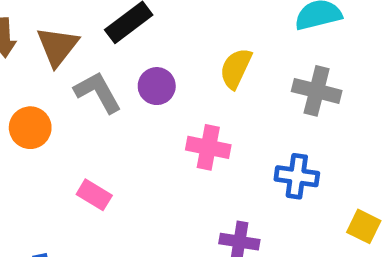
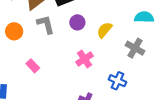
purple circle: (157, 86) -> (77, 22), moved
pink cross: (208, 147) -> (85, 59), turned 30

